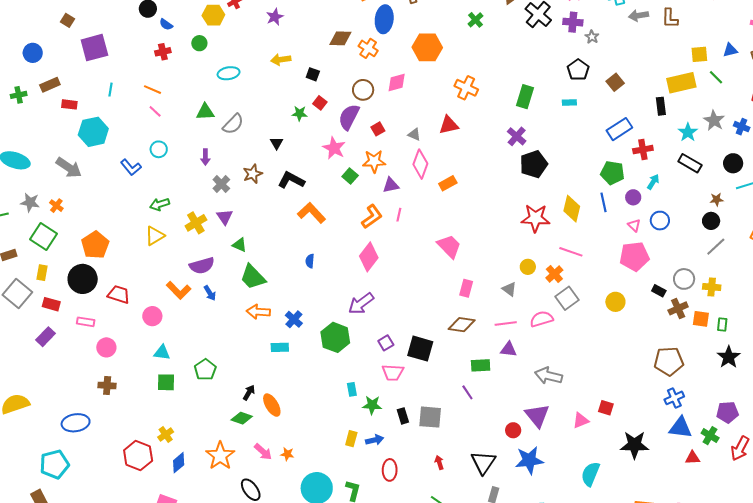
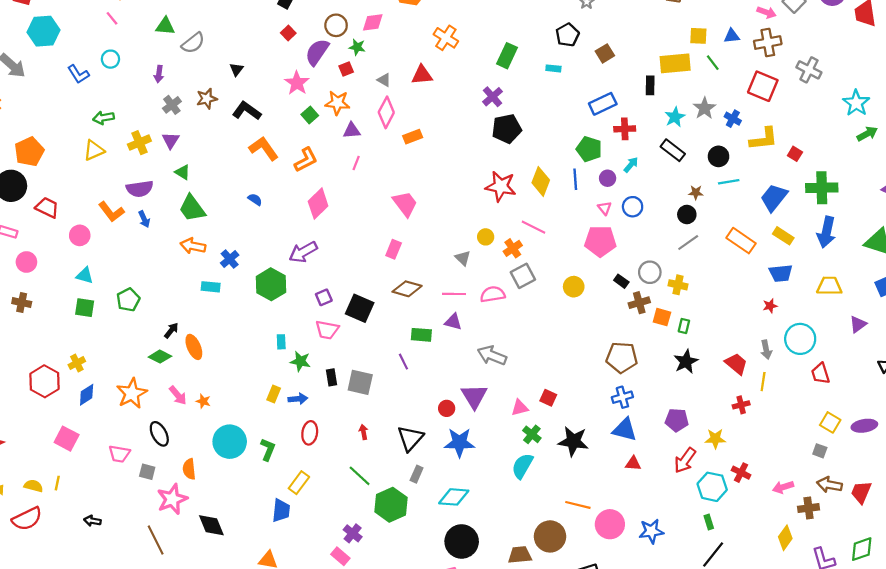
green star: (300, 113) -> (357, 47), moved
orange L-shape: (372, 217) -> (306, 160), moved
blue semicircle: (310, 261) -> (255, 199), turned 112
pink rectangle: (466, 288) -> (394, 249), moved
green cross: (710, 436) -> (532, 434), moved

